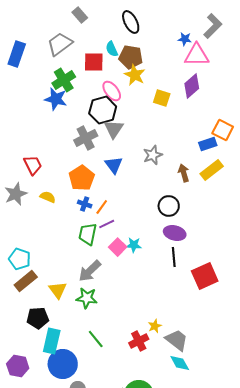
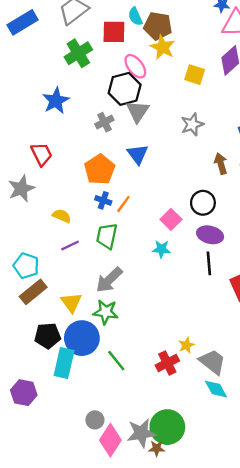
blue rectangle: (17, 54) -> (23, 22), turned 40
blue star: (56, 99) -> (56, 101), moved, turned 30
gray cross: (86, 138) -> (104, 122), size x0.7
gray star: (153, 155) -> (192, 124), moved
yellow semicircle: (48, 197) -> (62, 216), moved
purple line: (107, 224) -> (70, 245), moved
pink square: (118, 247) -> (171, 219), moved
blue circle: (63, 364) -> (82, 338), moved

